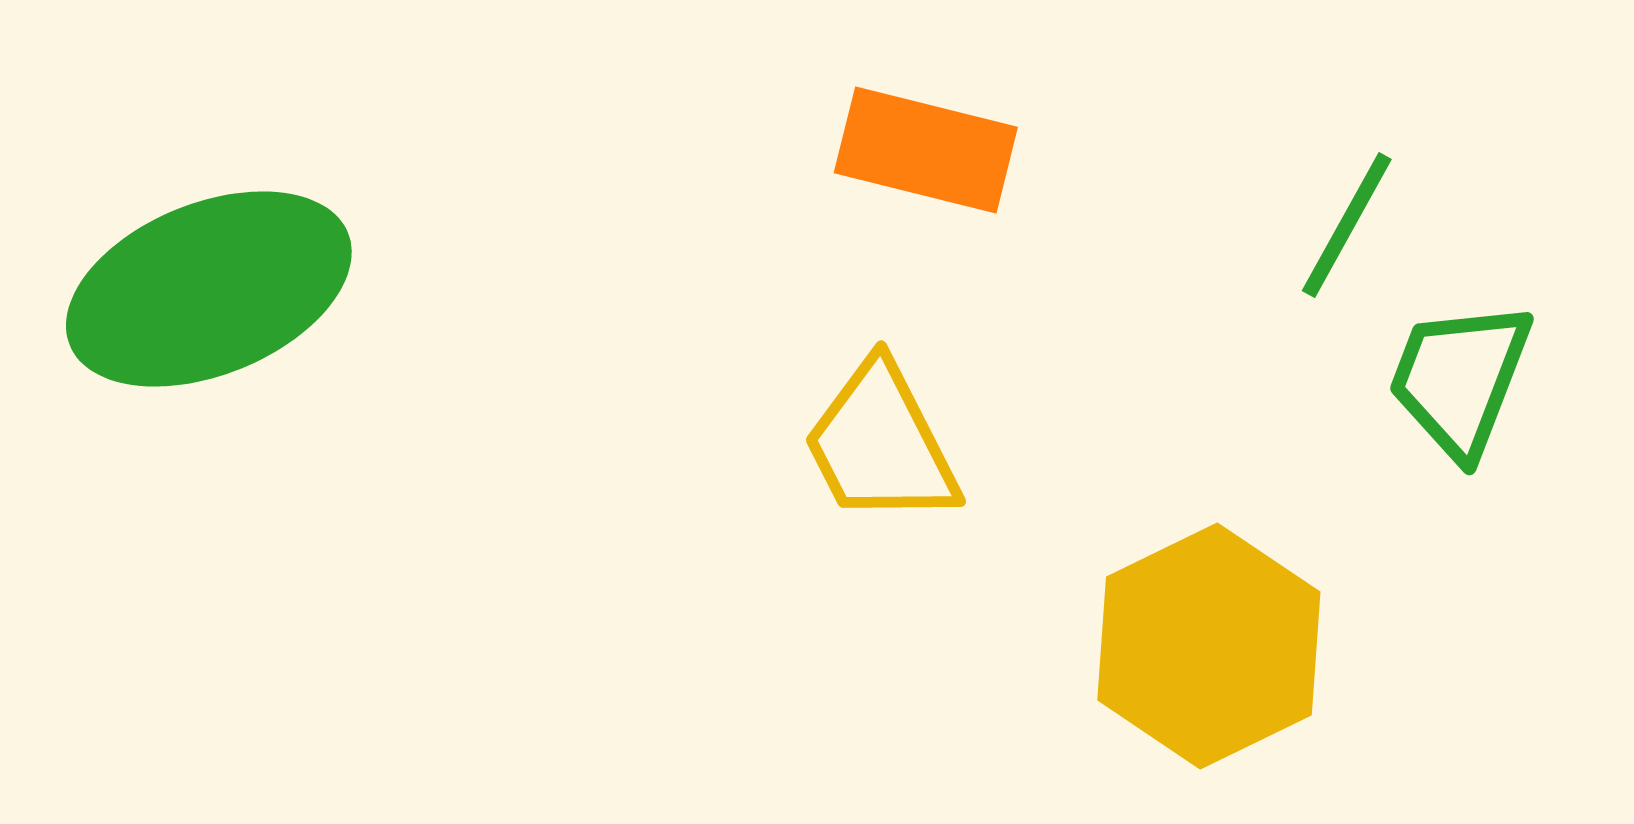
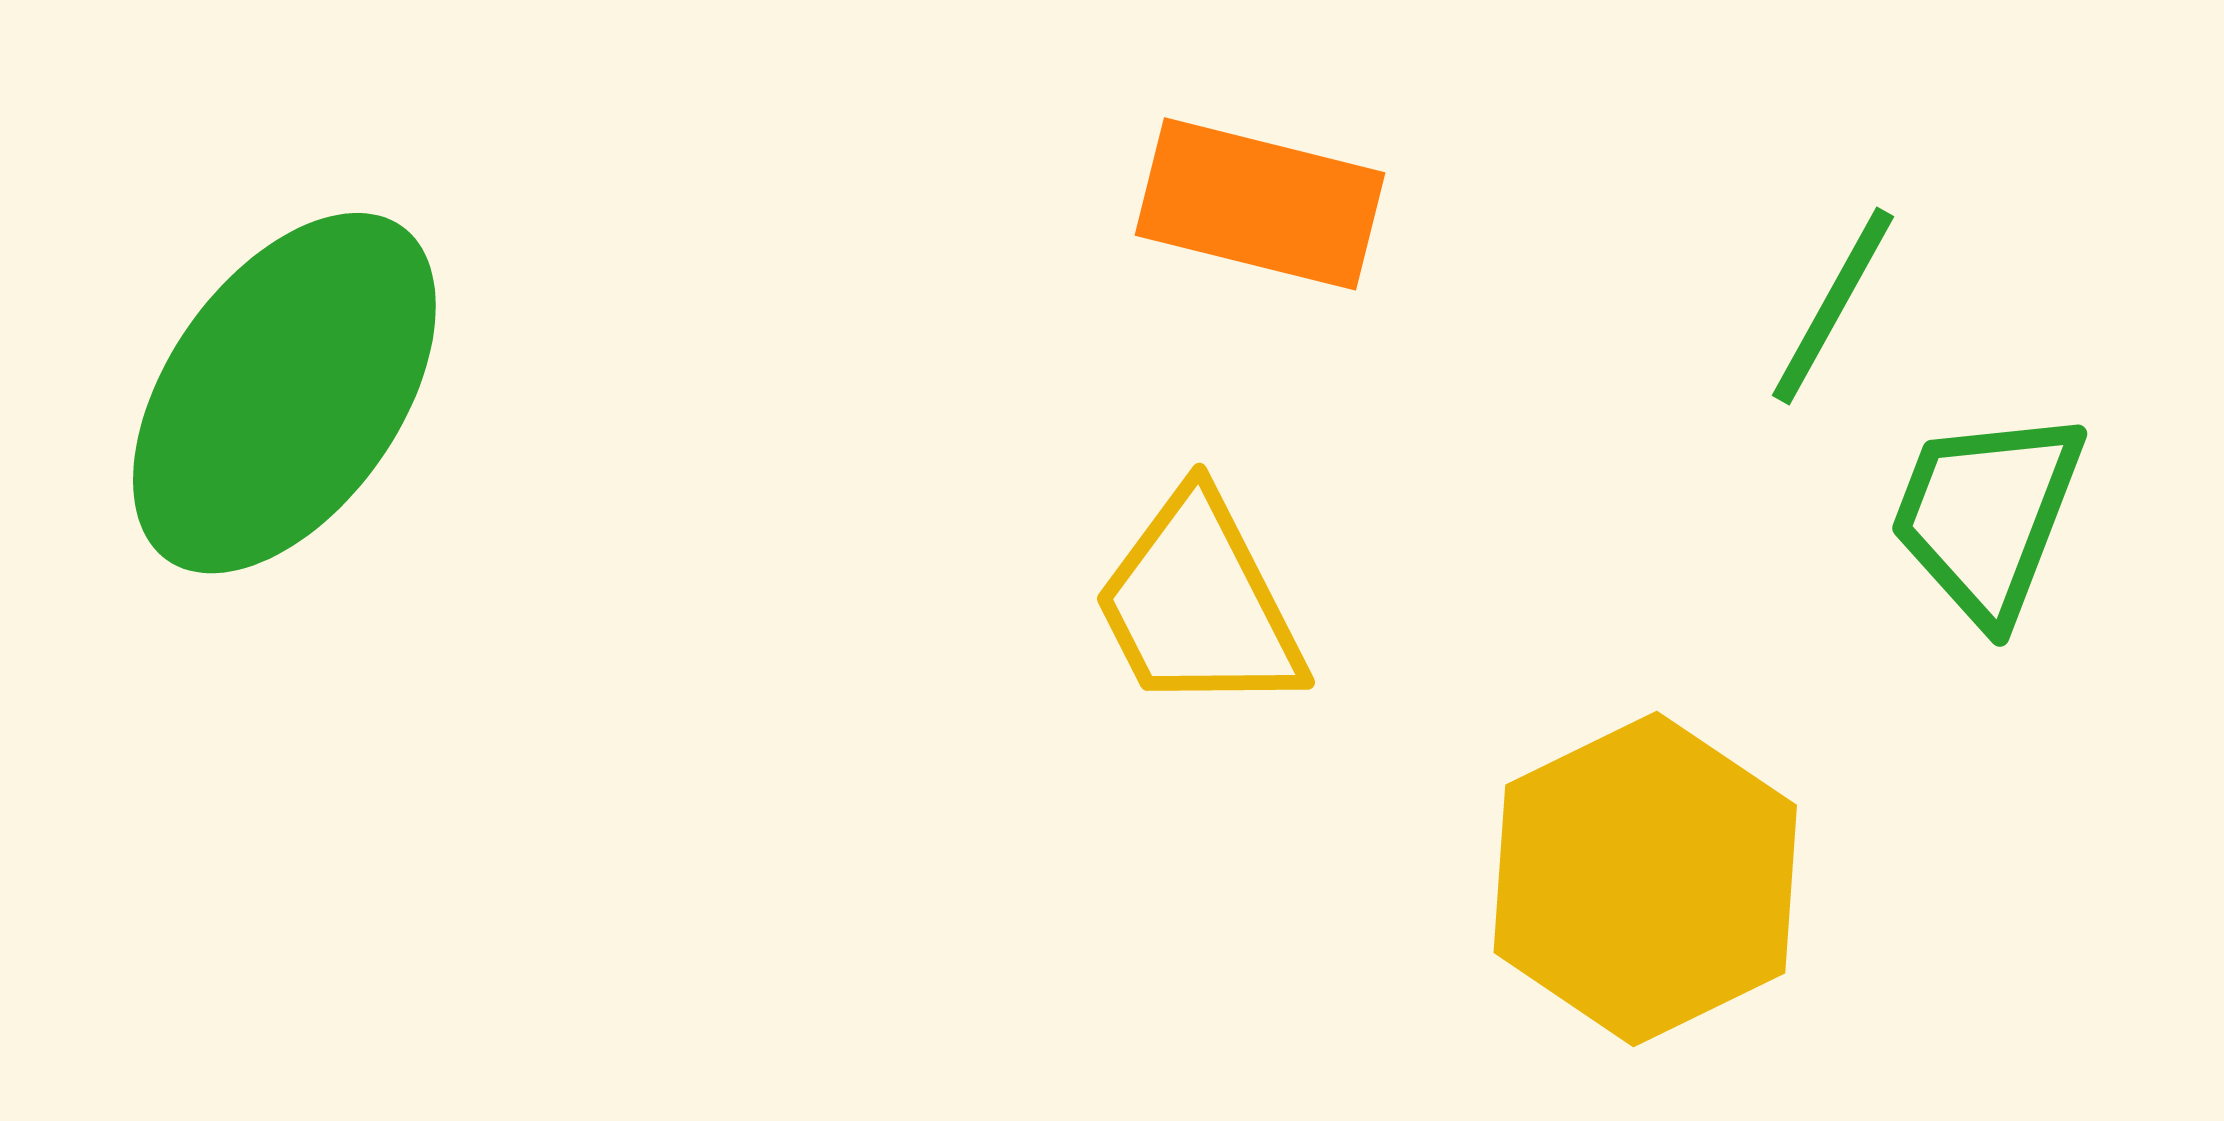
green ellipse: (209, 289) -> (284, 393), turned -33

